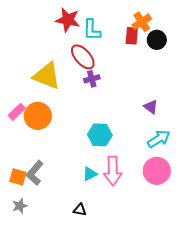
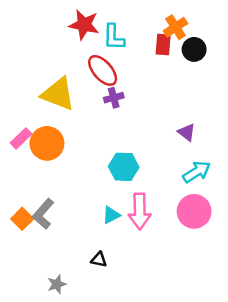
orange square: (18, 177) -> (22, 219), turned 30
gray star: (20, 206) -> (57, 284), moved

